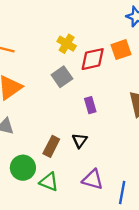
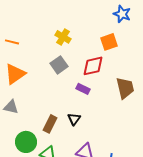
red diamond: (93, 59) -> (93, 66), moved
purple rectangle: (90, 105) -> (83, 89), turned -48

